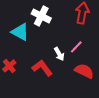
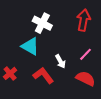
cyan triangle: (20, 32) -> (30, 46), moved
pink line: (76, 47) -> (86, 54), moved

